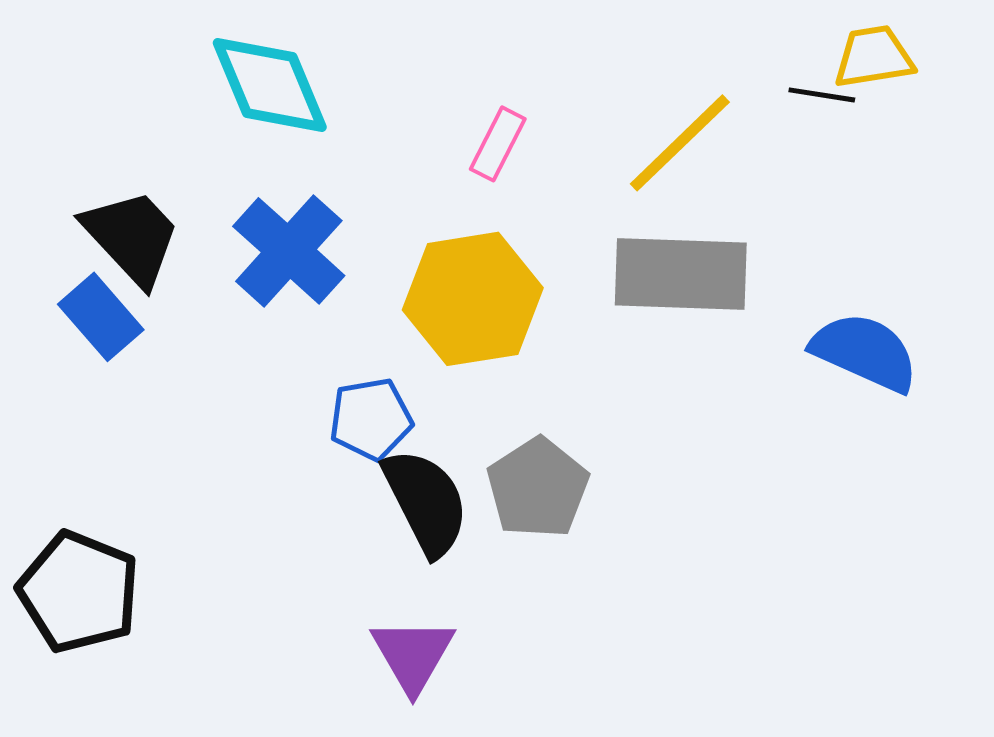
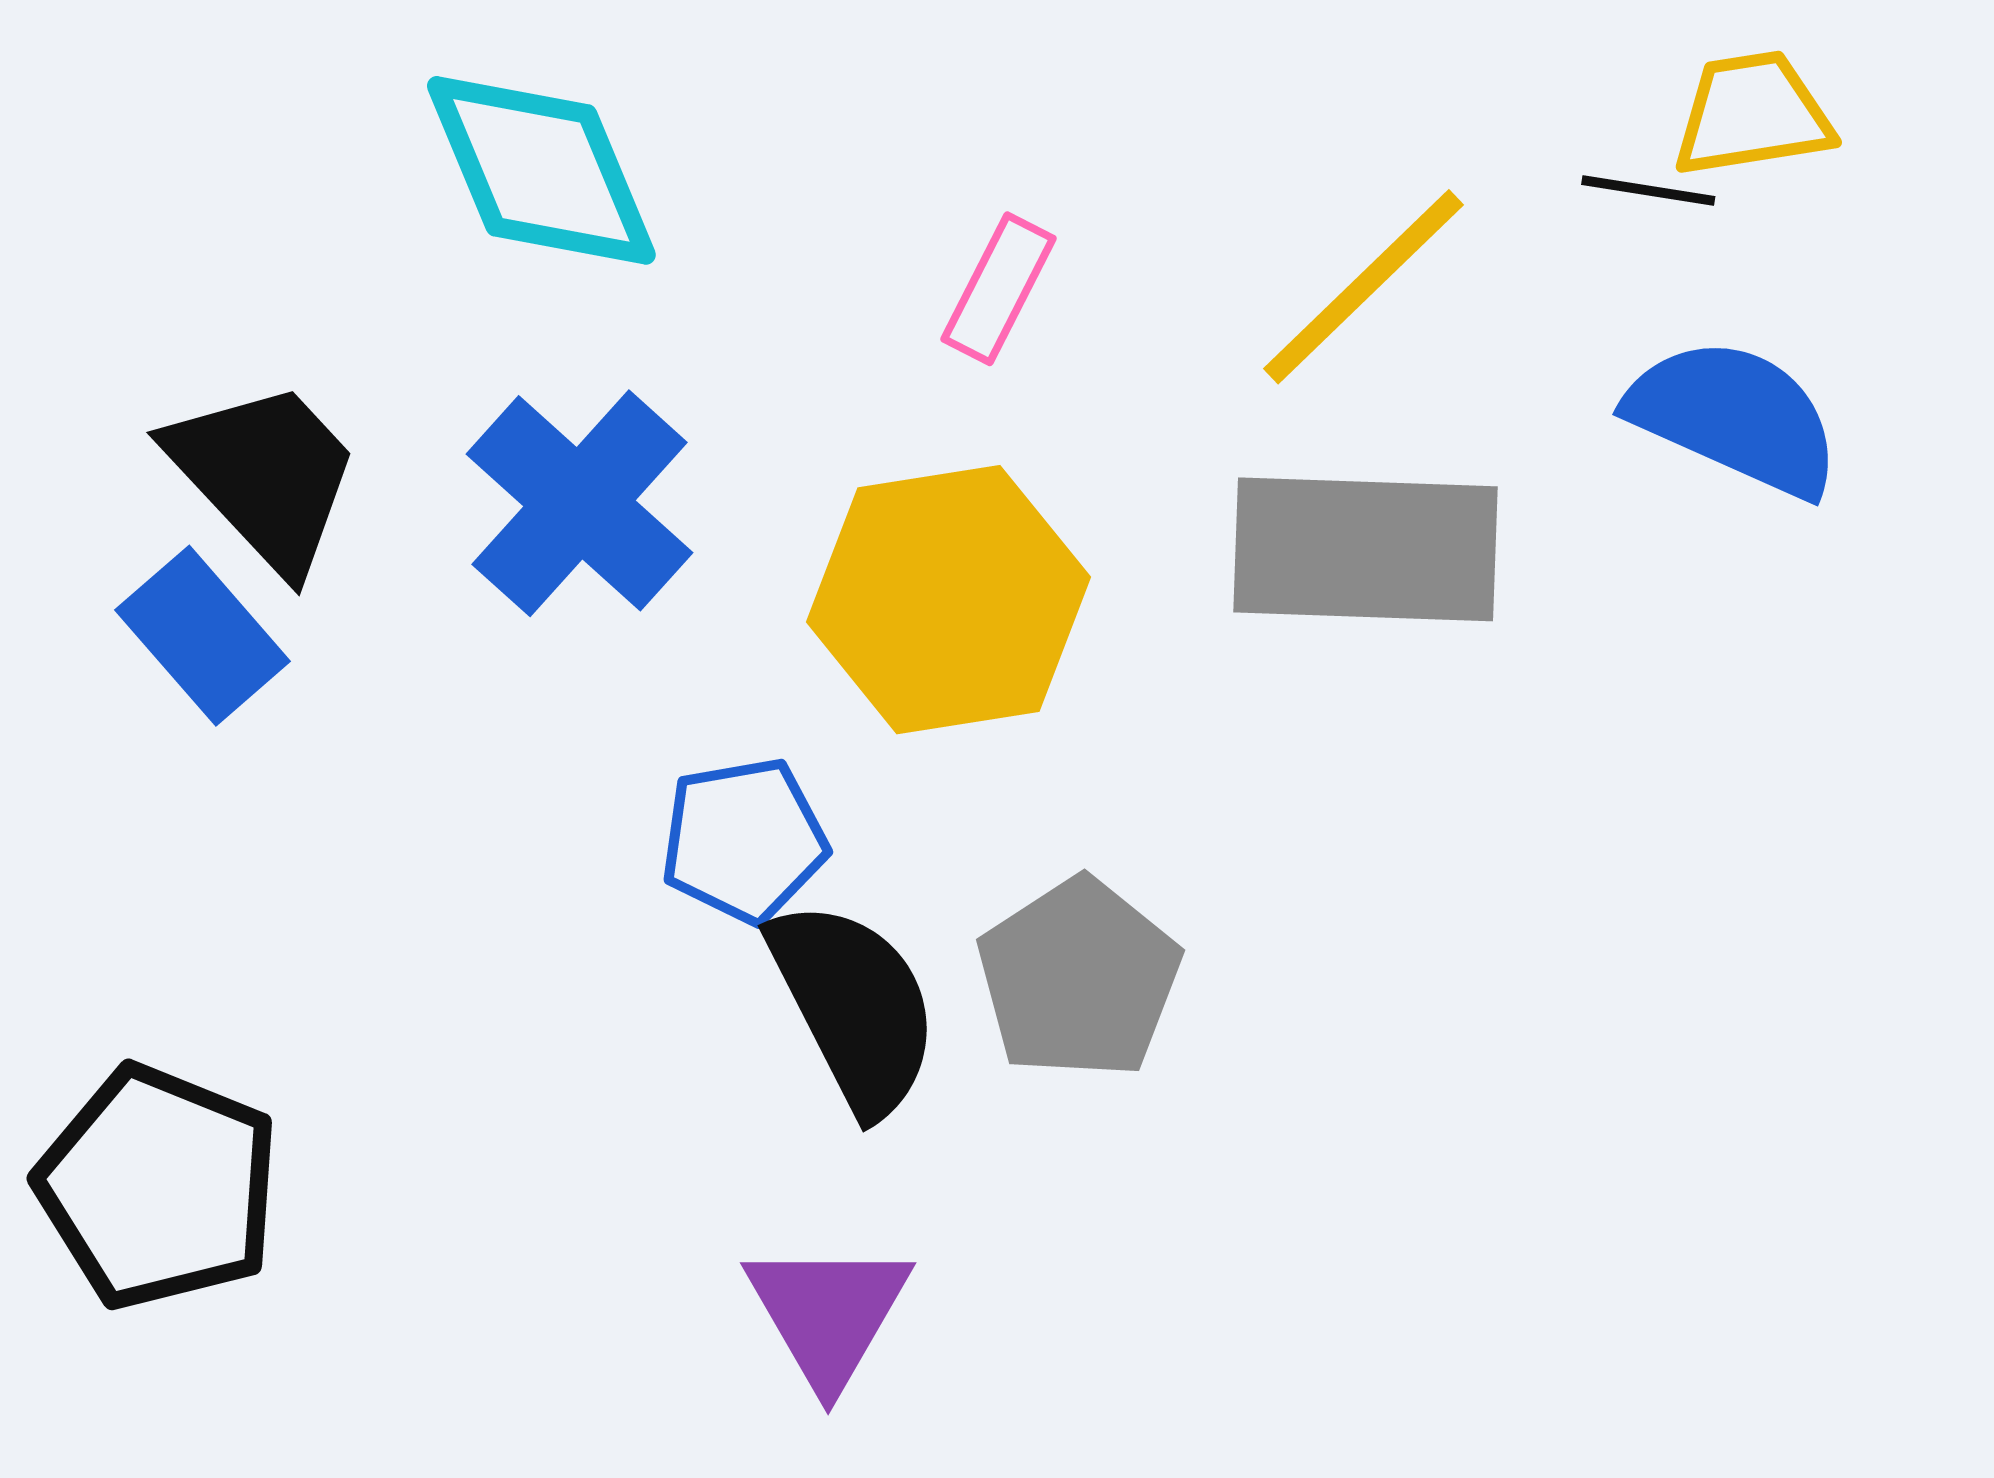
blue semicircle: (865, 352) -> (1734, 417), moved

